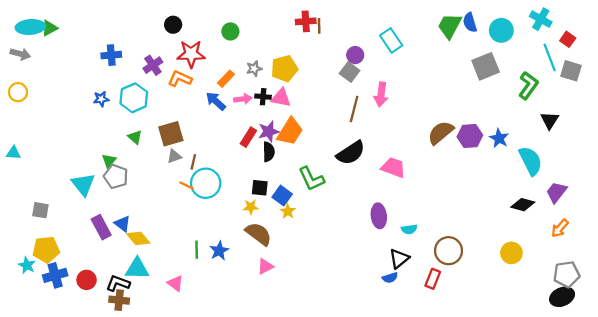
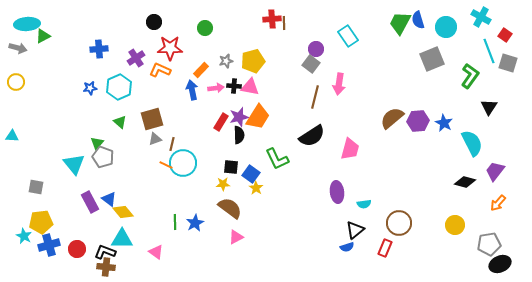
green triangle: (49, 28) -> (43, 36), moved
blue arrow: (216, 101) -> (192, 90), turned 36
pink trapezoid: (393, 167) -> (350, 149), turned 85
gray pentagon: (567, 274) -> (489, 244), moved

